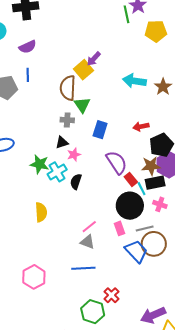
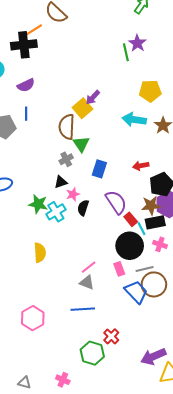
yellow pentagon: (156, 31) -> (150, 91), moved
gray cross: (67, 120) -> (66, 159), turned -32
black semicircle: (76, 182) -> (83, 208), moved

